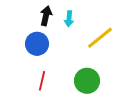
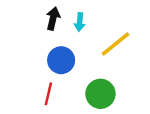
blue circle: (37, 44) -> (61, 60), moved

